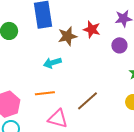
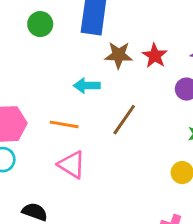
brown line: (88, 101) -> (124, 120), moved, turned -30

